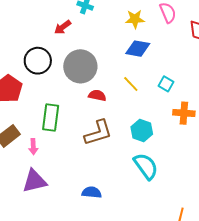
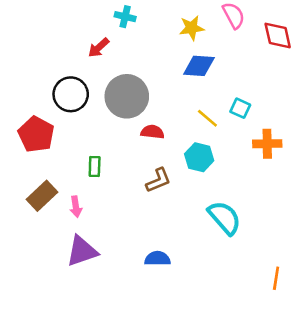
yellow line: (131, 84) -> (207, 118), moved
green rectangle: (51, 117) -> (95, 166), size x0.6
cyan hexagon: (142, 131) -> (199, 157), moved
brown L-shape: (98, 133) -> (158, 180), size x0.7

